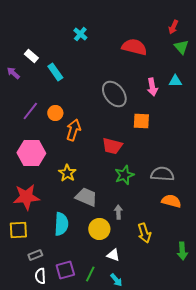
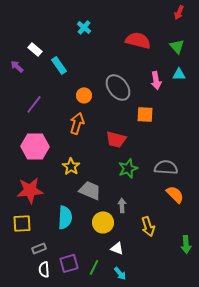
red arrow: (173, 27) -> (179, 12), moved
green triangle: (181, 47) -> (177, 46), moved
orange circle: (55, 113) -> (84, 95), moved
orange semicircle: (171, 201) -> (175, 194), turned 30

